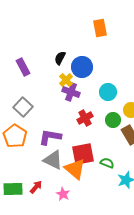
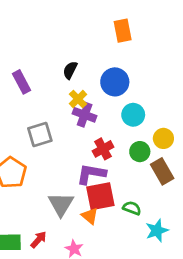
blue circle: (82, 67) -> (115, 82), moved
gray square: (23, 107) -> (40, 134), moved, turned 30
purple L-shape: (50, 137) -> (91, 174), moved
gray triangle: (53, 160) -> (61, 204), turned 35
orange triangle: (75, 169) -> (90, 216), size x0.6

